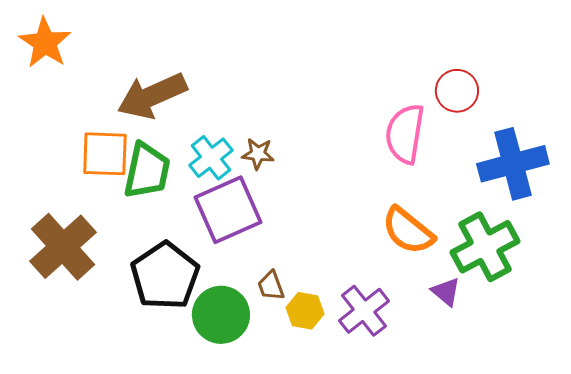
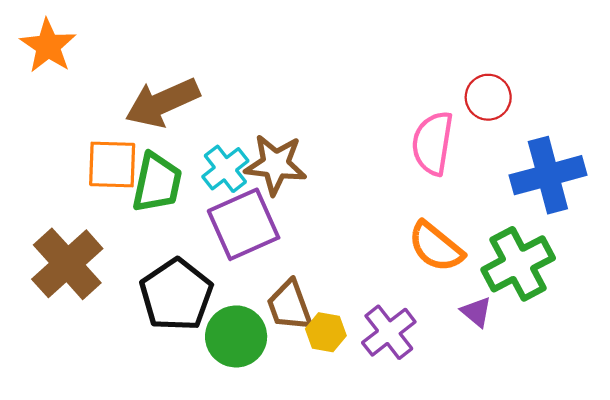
brown star: (258, 154) -> (276, 165), size x1.8
brown trapezoid: (271, 286) -> (289, 306), size x1.6

